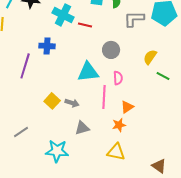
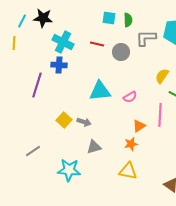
cyan cross: (63, 15) -> (63, 42), moved
gray circle: (111, 50) -> (121, 52), moved
pink semicircle: (118, 78) -> (130, 97), turned 64
pink line: (104, 97) -> (160, 115), moved

